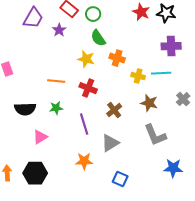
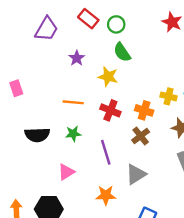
purple star: (59, 30) -> (77, 58), moved
orange cross: (117, 58) -> (144, 110), moved
pink triangle: (40, 137) -> (66, 172), moved

